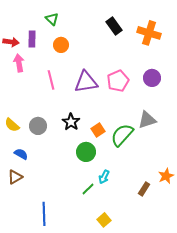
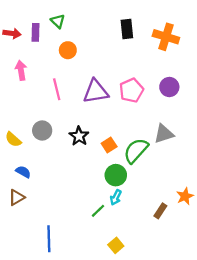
black rectangle: (114, 26) -> (127, 29), turned 30
purple rectangle: (32, 39) -> (35, 32), moved
red arrow: (11, 42) -> (12, 33), moved
gray circle: (38, 126) -> (42, 131), moved
green circle: (86, 152) -> (116, 175), moved

